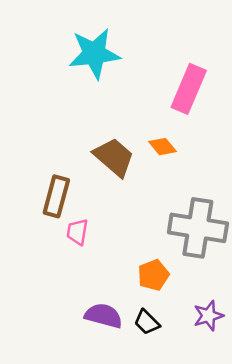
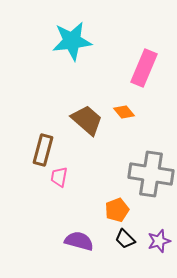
black trapezoid: (147, 322) -> (125, 239), moved

